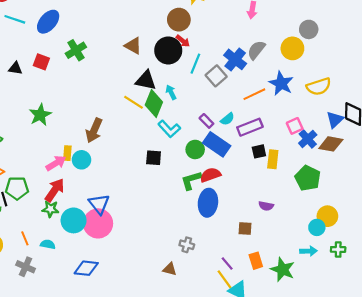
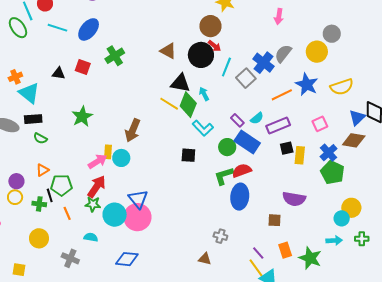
blue cross: (308, 139) -> (329, 153), moved
purple semicircle: (266, 206) -> (294, 199), size x1.6
orange line: (25, 238) -> (67, 213), moved

